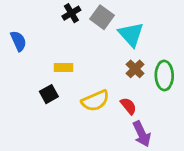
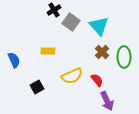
gray square: (102, 17) -> (71, 22), moved
blue semicircle: (18, 41) -> (14, 60), moved
black square: (49, 94) -> (37, 87), moved

